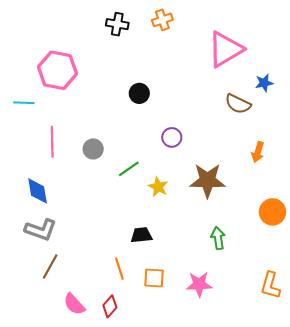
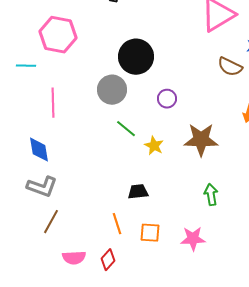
black circle: (139, 93) -> (136, 57), size x1.8
gray circle: (93, 149) -> (112, 90), moved, size x1.5
green line: (129, 169) -> (126, 129), turned 75
pink semicircle: (74, 304) -> (74, 258), turned -50

